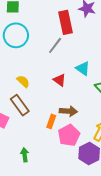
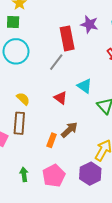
brown rectangle: (20, 105) -> (19, 123), turned 40
brown arrow: (68, 111) -> (69, 130), turned -48
pink pentagon: (69, 135) -> (54, 176), moved

